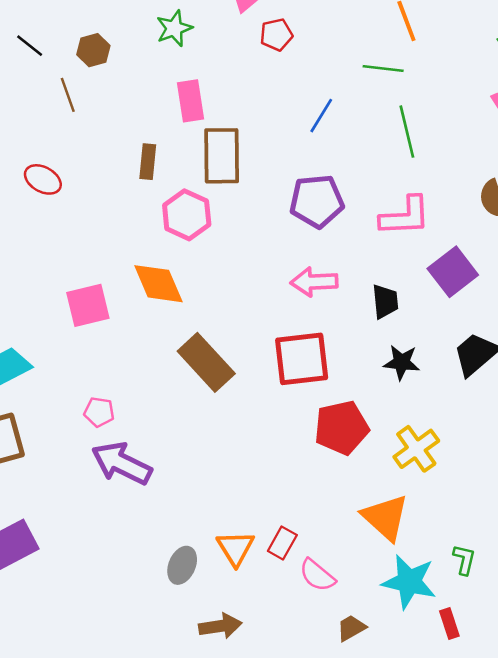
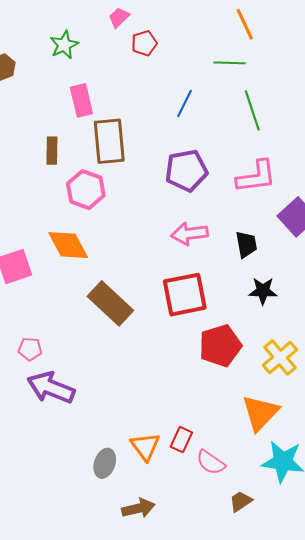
orange triangle: (385, 517) -> (260, 413), turned 36

